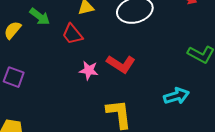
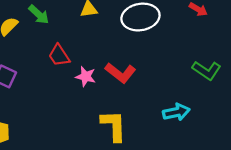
red trapezoid: (72, 34) -> (59, 55), moved

